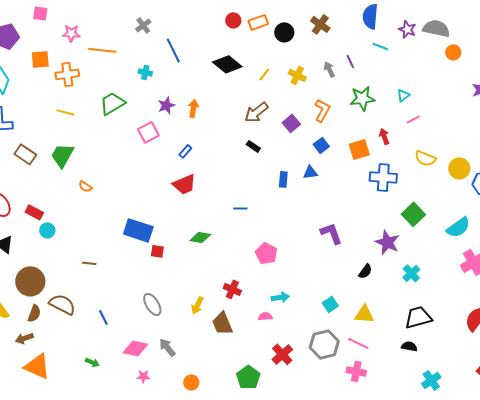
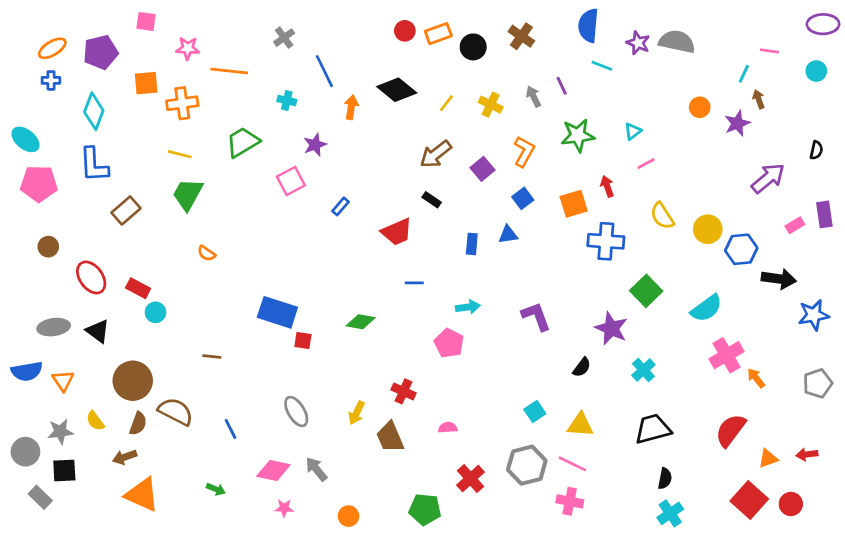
orange circle: (453, 52) -> (700, 107), moved
orange arrow: (193, 108) -> (351, 107), moved
brown rectangle: (25, 154) -> (126, 210), turned -75
green trapezoid: (62, 155) -> (188, 194), moved
yellow semicircle: (425, 158) -> (662, 216), turned 35
red trapezoid: (184, 184) -> (397, 232), moved
cyan arrow: (280, 297) -> (468, 307), moved
black semicircle: (409, 346) -> (665, 479), moved, turned 91
green pentagon: (248, 377) -> (425, 509), turned -30

